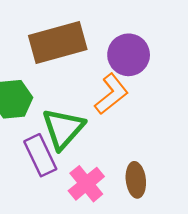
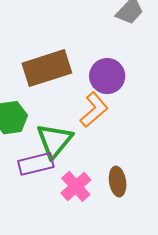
purple rectangle: (40, 155) -> (36, 164), turned -76

